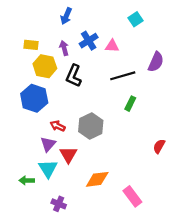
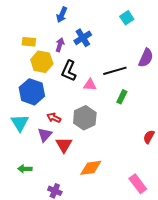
pink triangle: (112, 46) -> (90, 85), moved
purple arrow: (64, 48) -> (60, 45), turned 32
cyan triangle: (48, 169) -> (20, 123), moved
pink rectangle: (132, 196) -> (138, 184), moved

